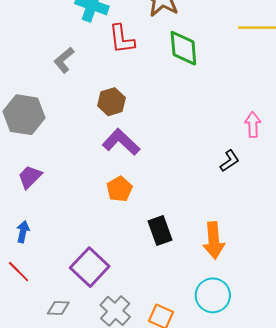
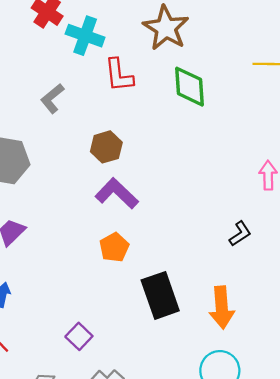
black L-shape: (230, 161) -> (240, 234), moved
black rectangle: (160, 230) -> (160, 295), size x1.4
purple square: (90, 267) -> (79, 336), size x0.6

